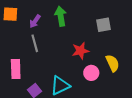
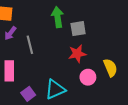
purple arrow: (35, 21) -> (10, 33), moved
gray square: (103, 25) -> (78, 29), moved

